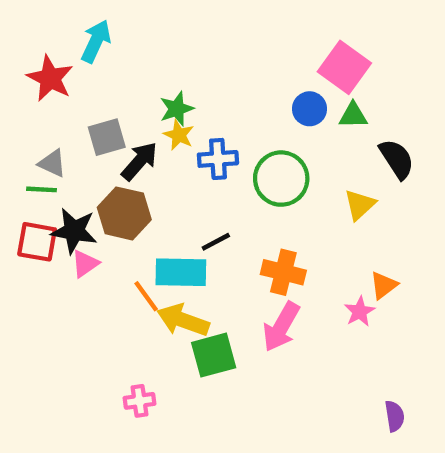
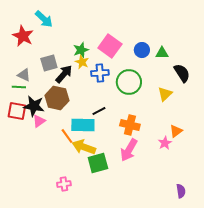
cyan arrow: (96, 41) -> (44, 19), turned 108
pink square: (344, 67) -> (110, 46), moved

